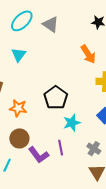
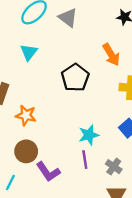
black pentagon: (56, 98) -> (75, 78), moved
purple line: (61, 148) -> (85, 160), moved

